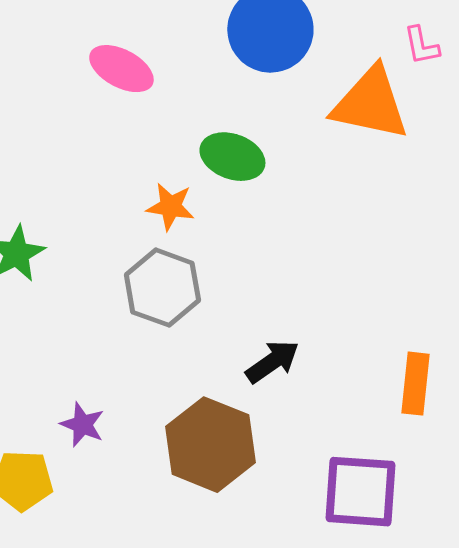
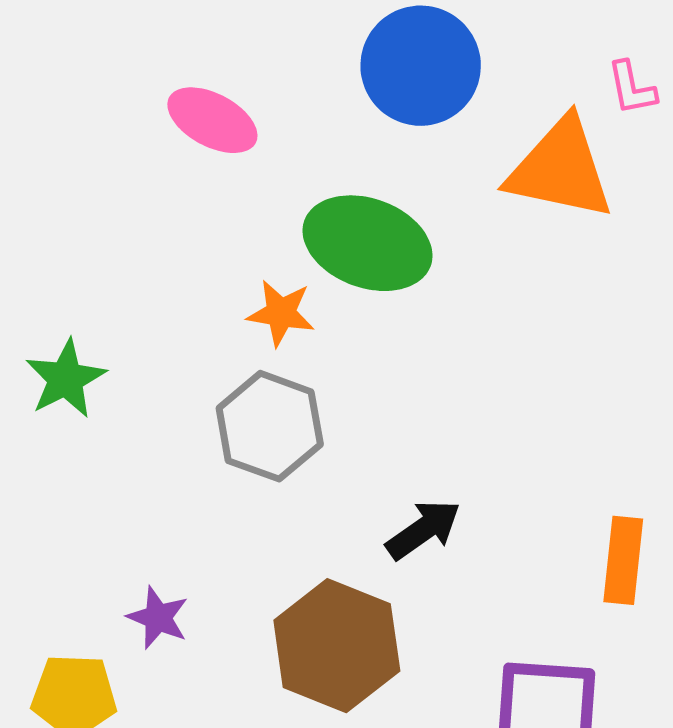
green ellipse: (232, 157) -> (368, 243), size x1.4

